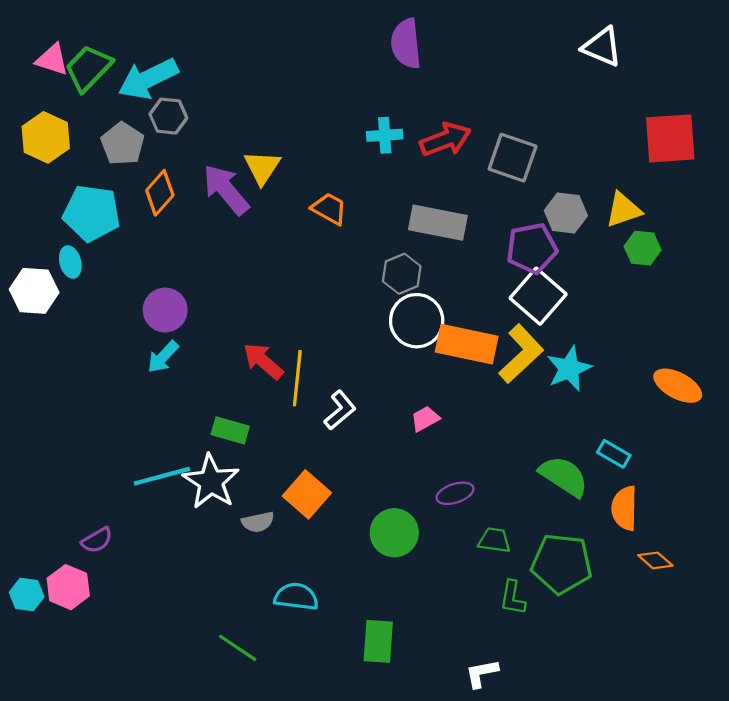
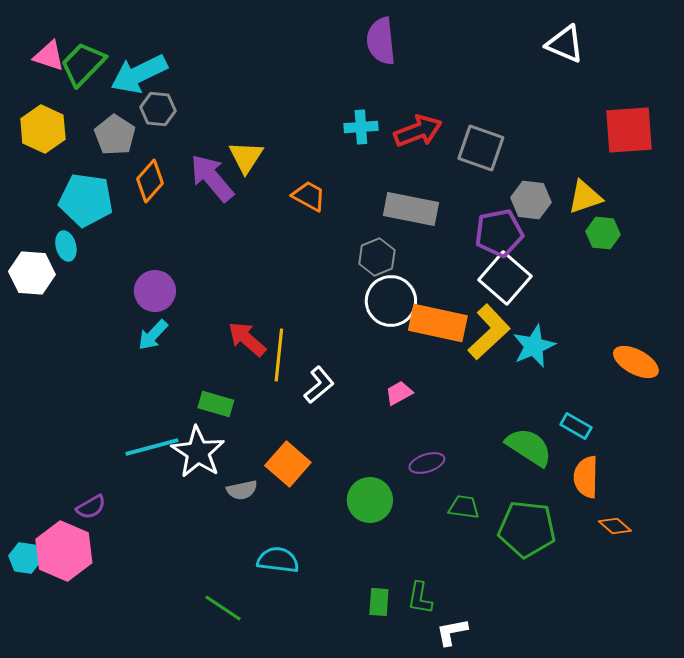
pink hexagon: (68, 587) -> (64, 551), size x1.4
green L-shape: (513, 598) -> (420, 598), moved
green rectangle: (378, 641) -> (379, 602), moved, size x0.7

